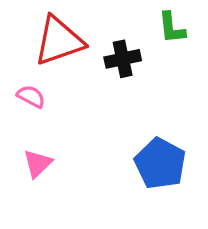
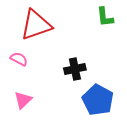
black cross: (123, 59) -> (75, 69), moved

